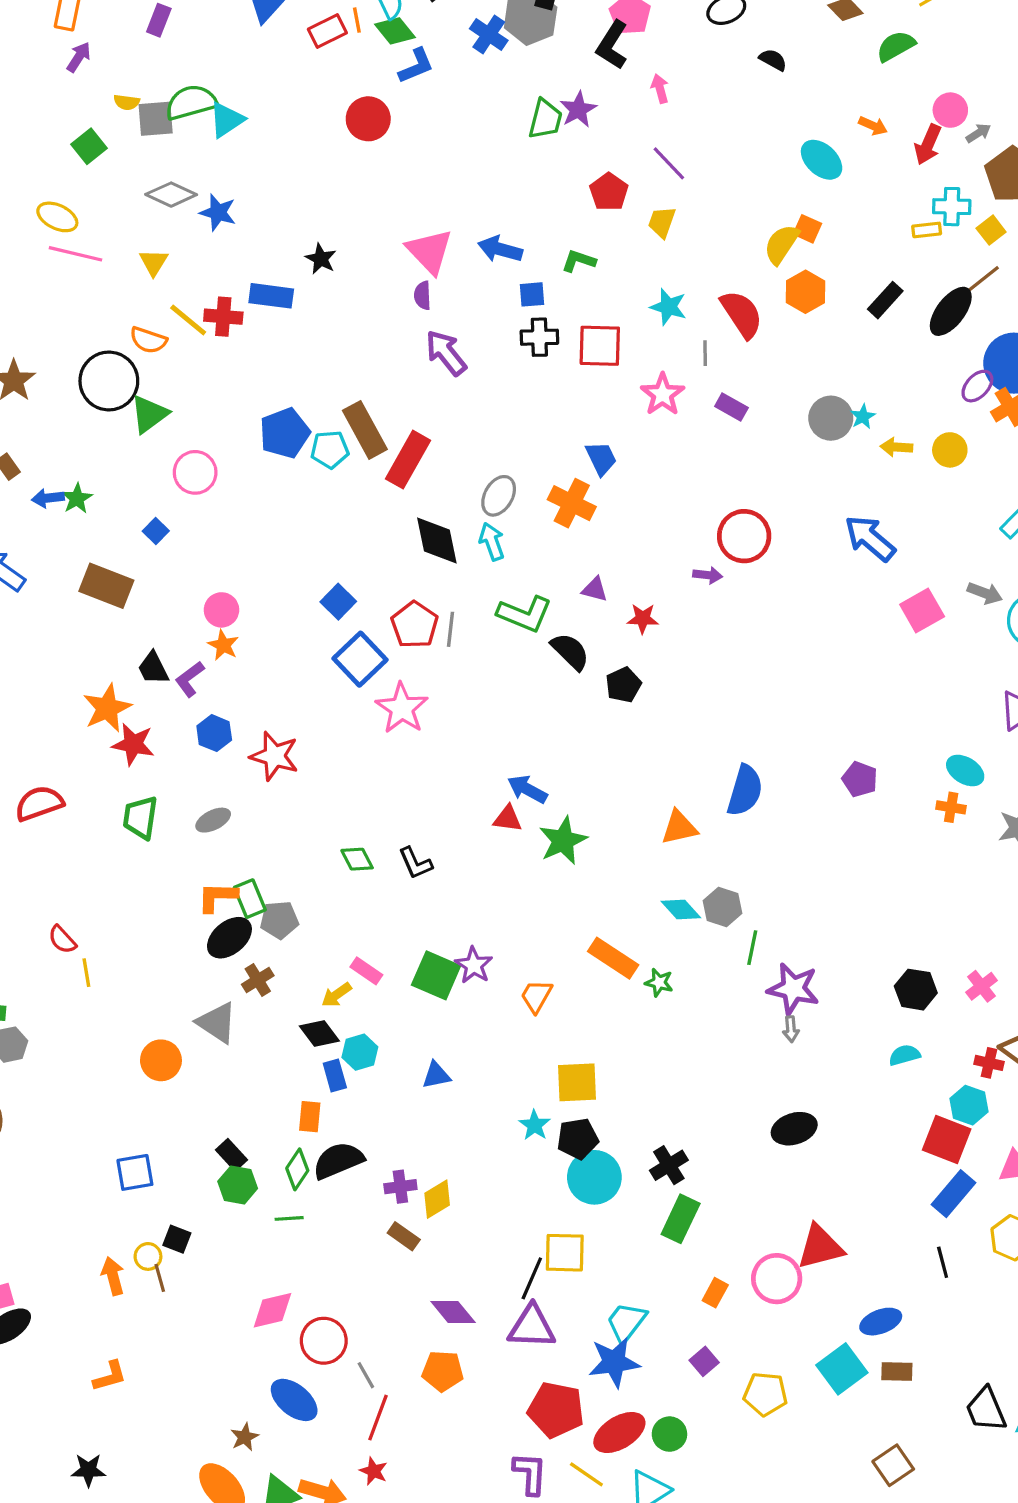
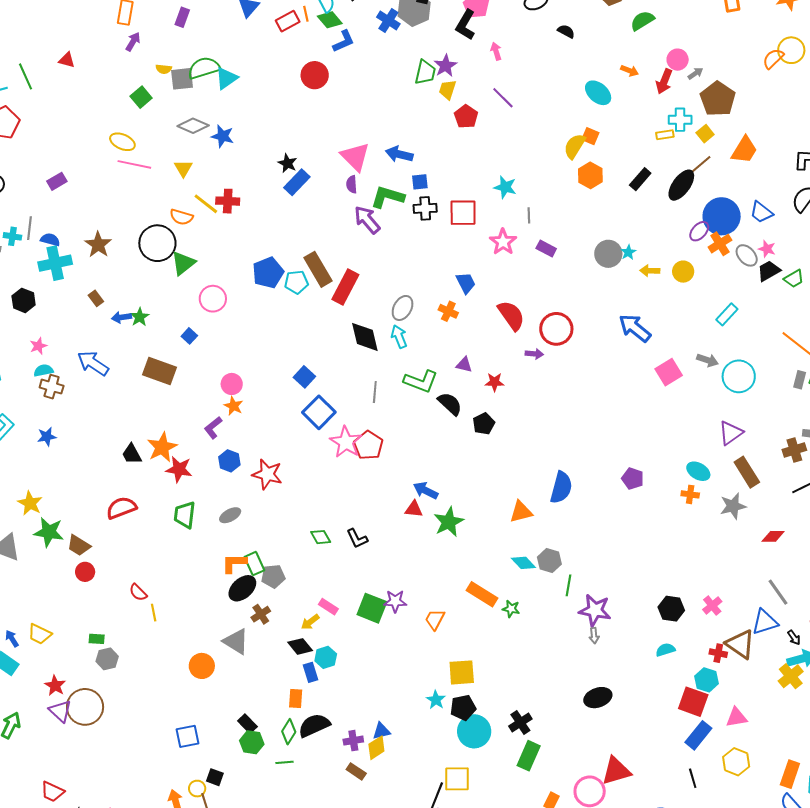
yellow trapezoid: (662, 222) -> (447, 90), moved
green L-shape: (579, 261) -> (387, 197), moved, size x1.6
blue rectangle: (271, 296) -> (297, 182), moved, turned -52
red semicircle: (742, 314) -> (511, 315), moved
orange cross: (572, 503) -> (448, 311), size x0.7
red pentagon: (415, 625) -> (368, 445), moved
black trapezoid: (153, 668) -> (132, 454), moved
purple star: (474, 965) -> (395, 601), turned -30
blue triangle: (436, 1075) -> (381, 731), moved

